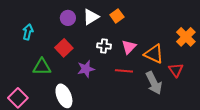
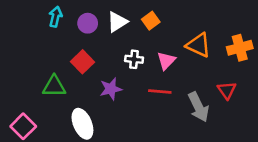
cyan arrow: (28, 32) -> (55, 17), moved
orange cross: (186, 37) -> (240, 48), turned 30
orange triangle: (154, 54) -> (198, 45), moved

